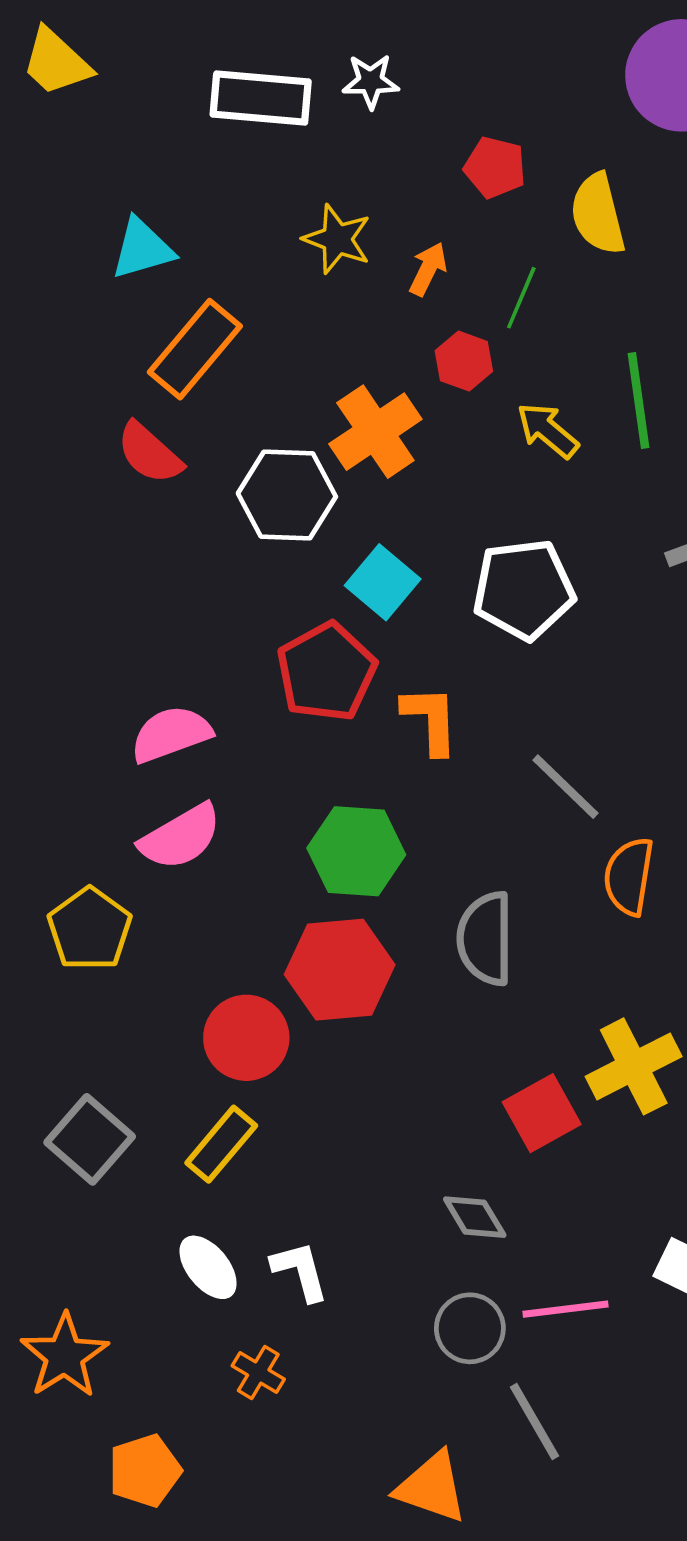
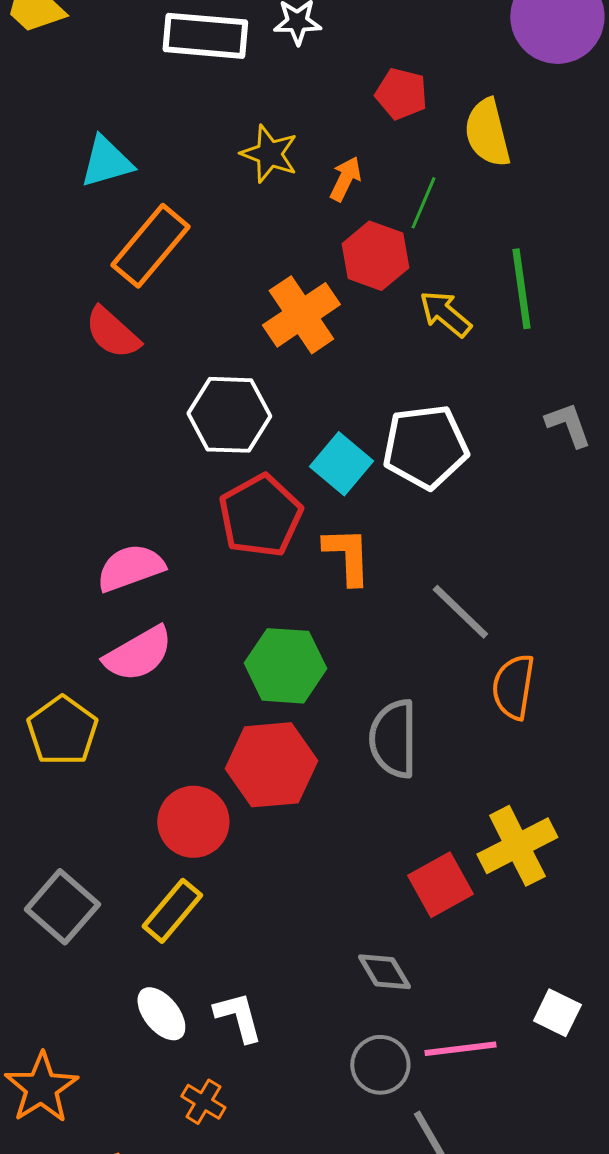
red hexagon: (464, 361) -> (375, 256), size x1.4
white hexagon: (287, 495) -> (229, 415), moved
cyan square: (383, 582) -> (341, 464), moved

